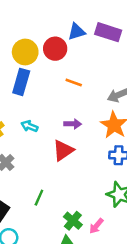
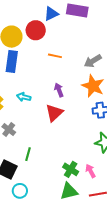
purple arrow: (73, 124) -> (59, 90), turned -104
green line: (39, 198) -> (28, 154), moved
pink arrow: (96, 226) -> (91, 171), turned 120

